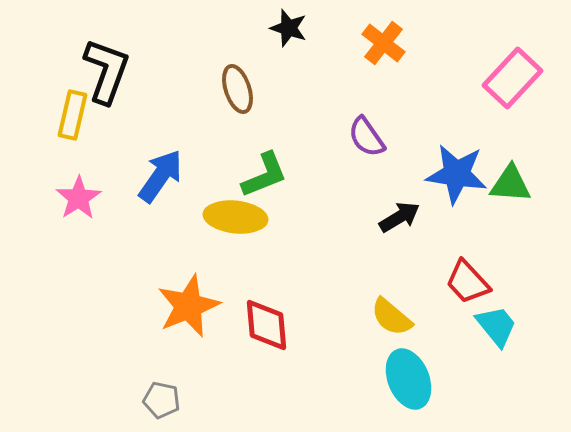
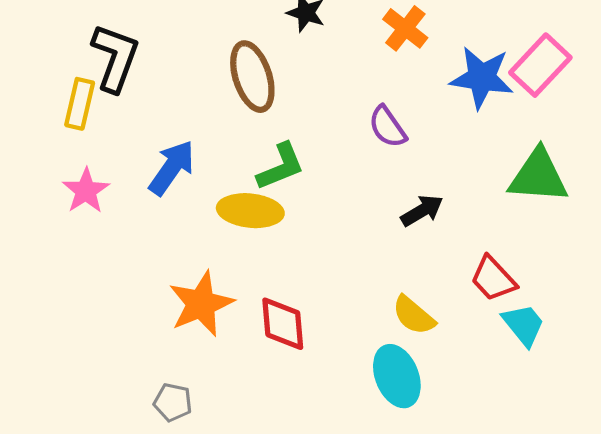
brown ellipse: (238, 89) -> (252, 77), size x1.4
blue star: (456, 174) -> (482, 78), moved
green triangle: (510, 184) -> (538, 176), size x1.4
cyan ellipse: (408, 379) -> (397, 376), moved

